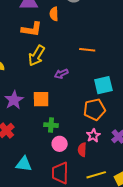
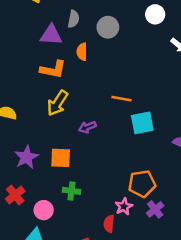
cyan square: (103, 85) -> (142, 123), moved
orange pentagon: (94, 109) -> (142, 184), moved
pink circle: (60, 144) -> (44, 210), moved

